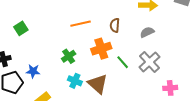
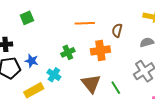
green line: (123, 62) -> (116, 88), moved
cyan cross: (75, 81) -> (54, 75), moved

